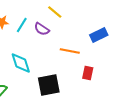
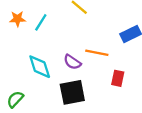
purple semicircle: (42, 29) -> (72, 62), moved

